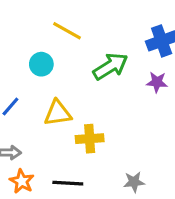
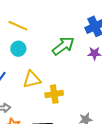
yellow line: (67, 31) -> (18, 26), moved

